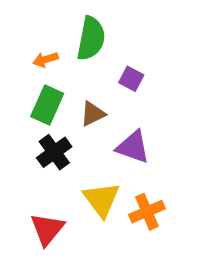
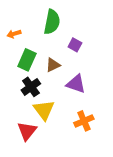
orange arrow: (45, 59) -> (14, 34), moved
yellow triangle: (101, 199) -> (44, 110), moved

